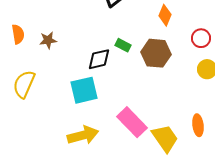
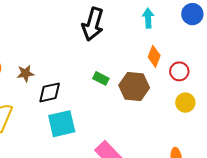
orange diamond: (165, 15) -> (154, 56), moved
black diamond: (99, 59) -> (50, 92), moved

